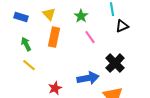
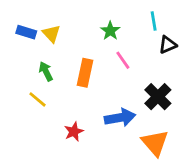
yellow triangle: (49, 14) -> (51, 34), moved
orange rectangle: (54, 37) -> (85, 73), moved
green arrow: (26, 44) -> (46, 71), moved

